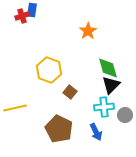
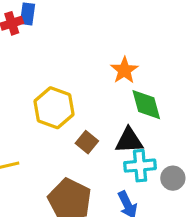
orange star: (88, 31) -> (124, 70), moved
black triangle: (111, 85) -> (129, 141), moved, turned 42

